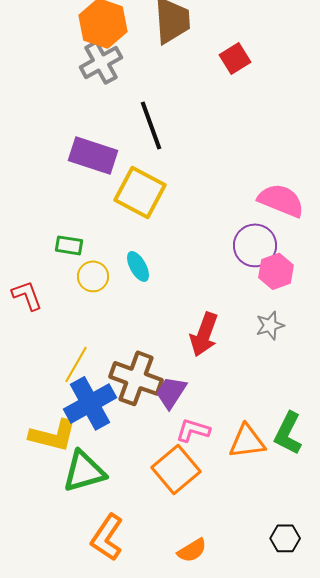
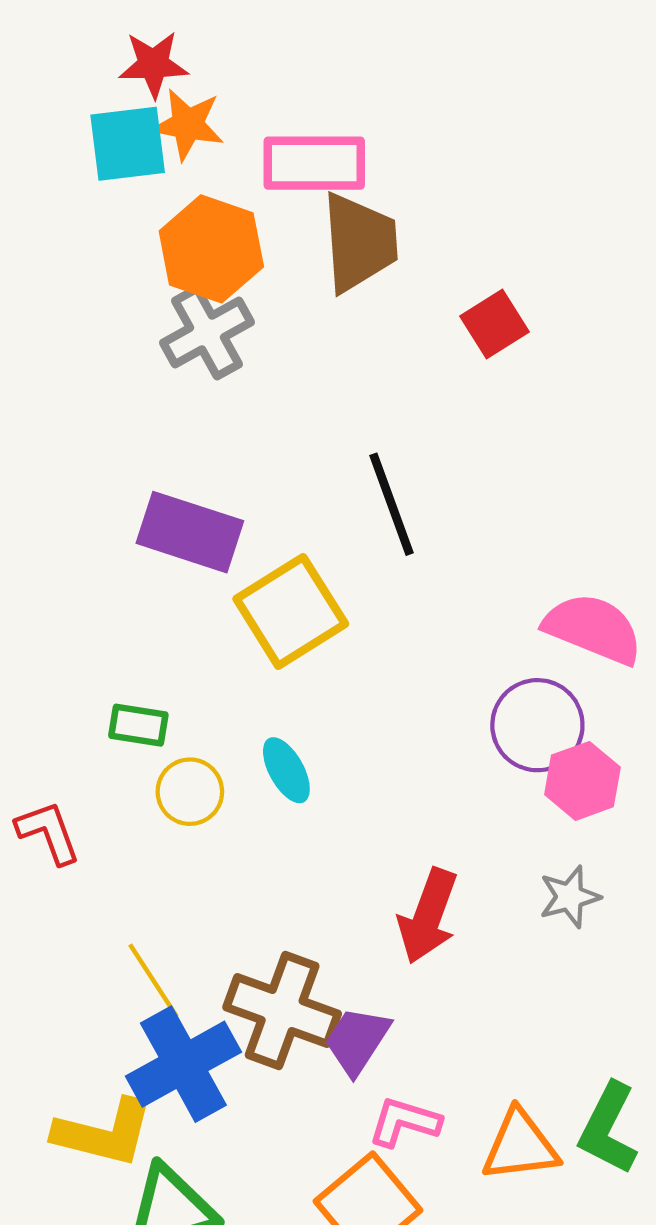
black line: (151, 125) -> (392, 504), moved
yellow square: (140, 192) -> (291, 611), turned 30
yellow line: (76, 364) -> (153, 980), turned -63

